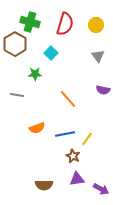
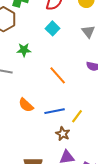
cyan square: (51, 53) -> (53, 28), moved
orange semicircle: (37, 128) -> (26, 105), turned 63

